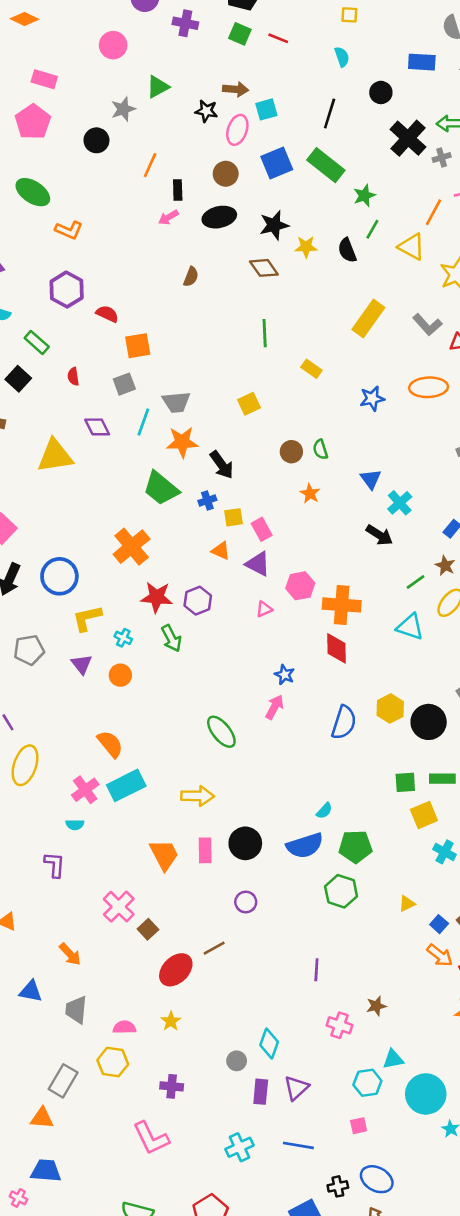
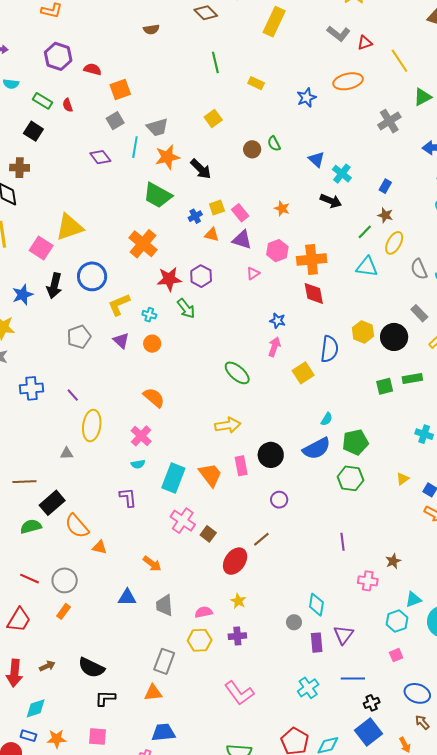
brown semicircle: (191, 277) -> (151, 29), turned 70
yellow rectangle: (368, 319) -> (274, 22), moved
red semicircle: (73, 377) -> (68, 105), moved
yellow triangle: (55, 456) -> (69, 227), moved
orange star: (310, 493) -> (282, 208), moved
blue cross: (207, 500) -> (195, 216), moved
cyan rectangle: (126, 785) -> (173, 478), moved, turned -32
yellow square: (424, 815) -> (303, 373), moved
purple cross: (172, 1086) -> (237, 636), moved
black cross: (338, 1186) -> (372, 703), moved

